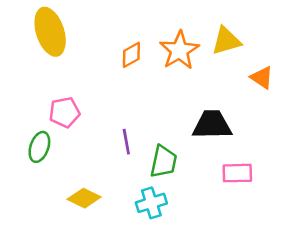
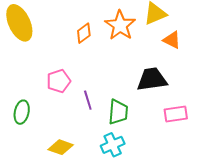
orange triangle: (262, 77) -> (172, 40), moved
pink pentagon: (65, 112) -> (59, 81), moved

